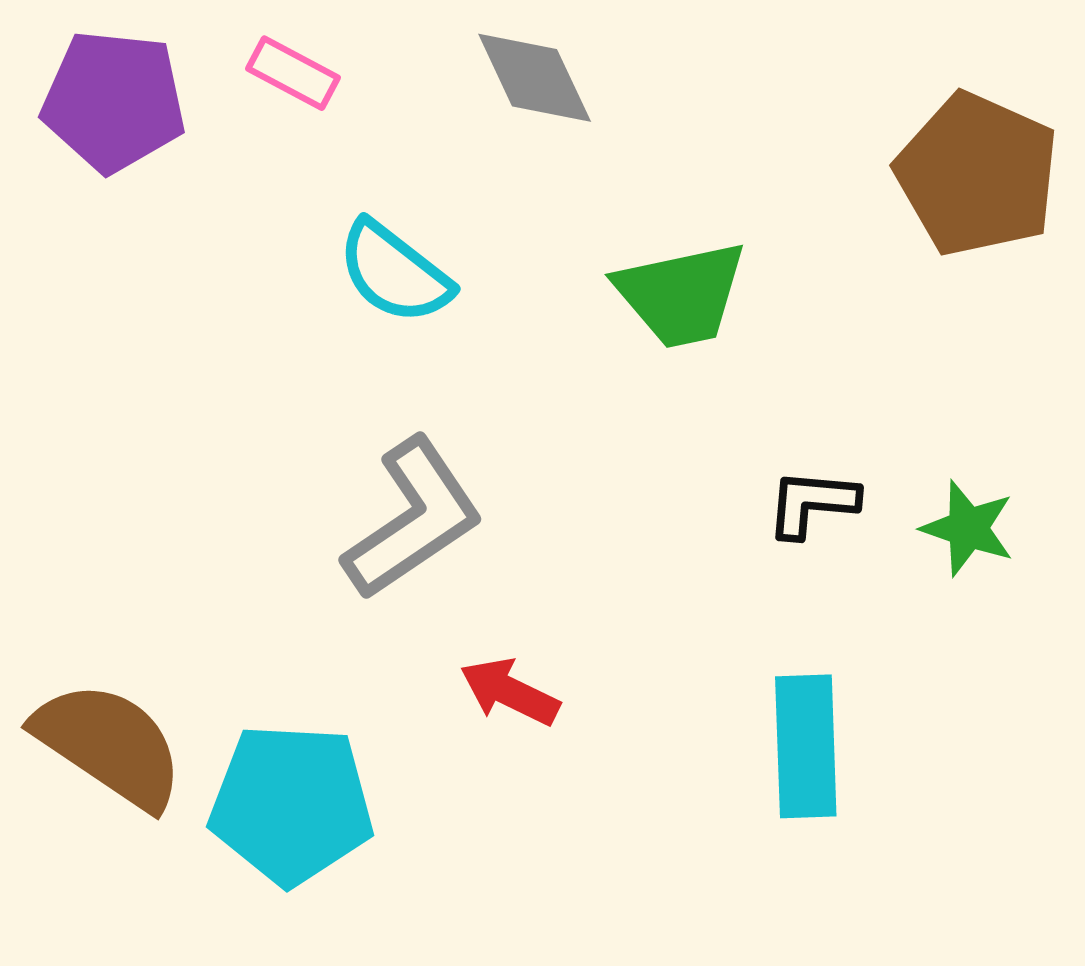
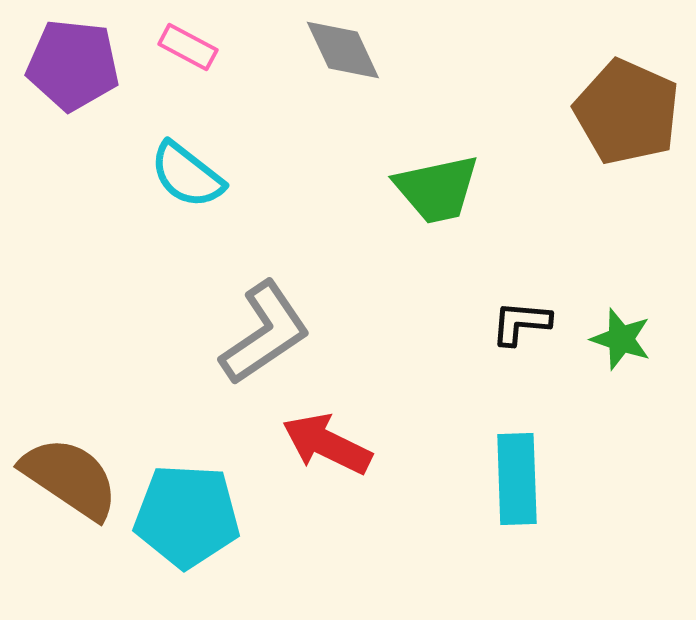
cyan semicircle: (394, 273) -> (187, 175), moved
red arrow: (510, 692) -> (327, 444), size x1.4

